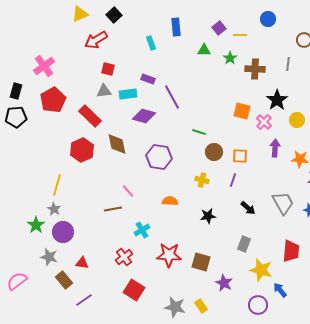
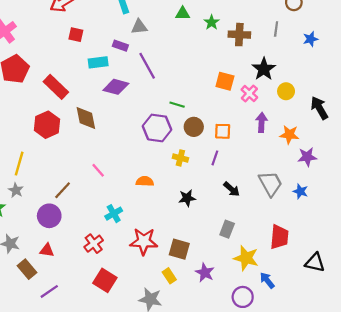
gray triangle: (104, 91) -> (139, 27), moved
purple hexagon: (159, 157) -> (157, 128), moved
brown line: (113, 209) -> (63, 190), moved, turned -36
purple circle: (63, 232) -> (49, 216), moved
yellow rectangle: (201, 306) -> (169, 276), moved

